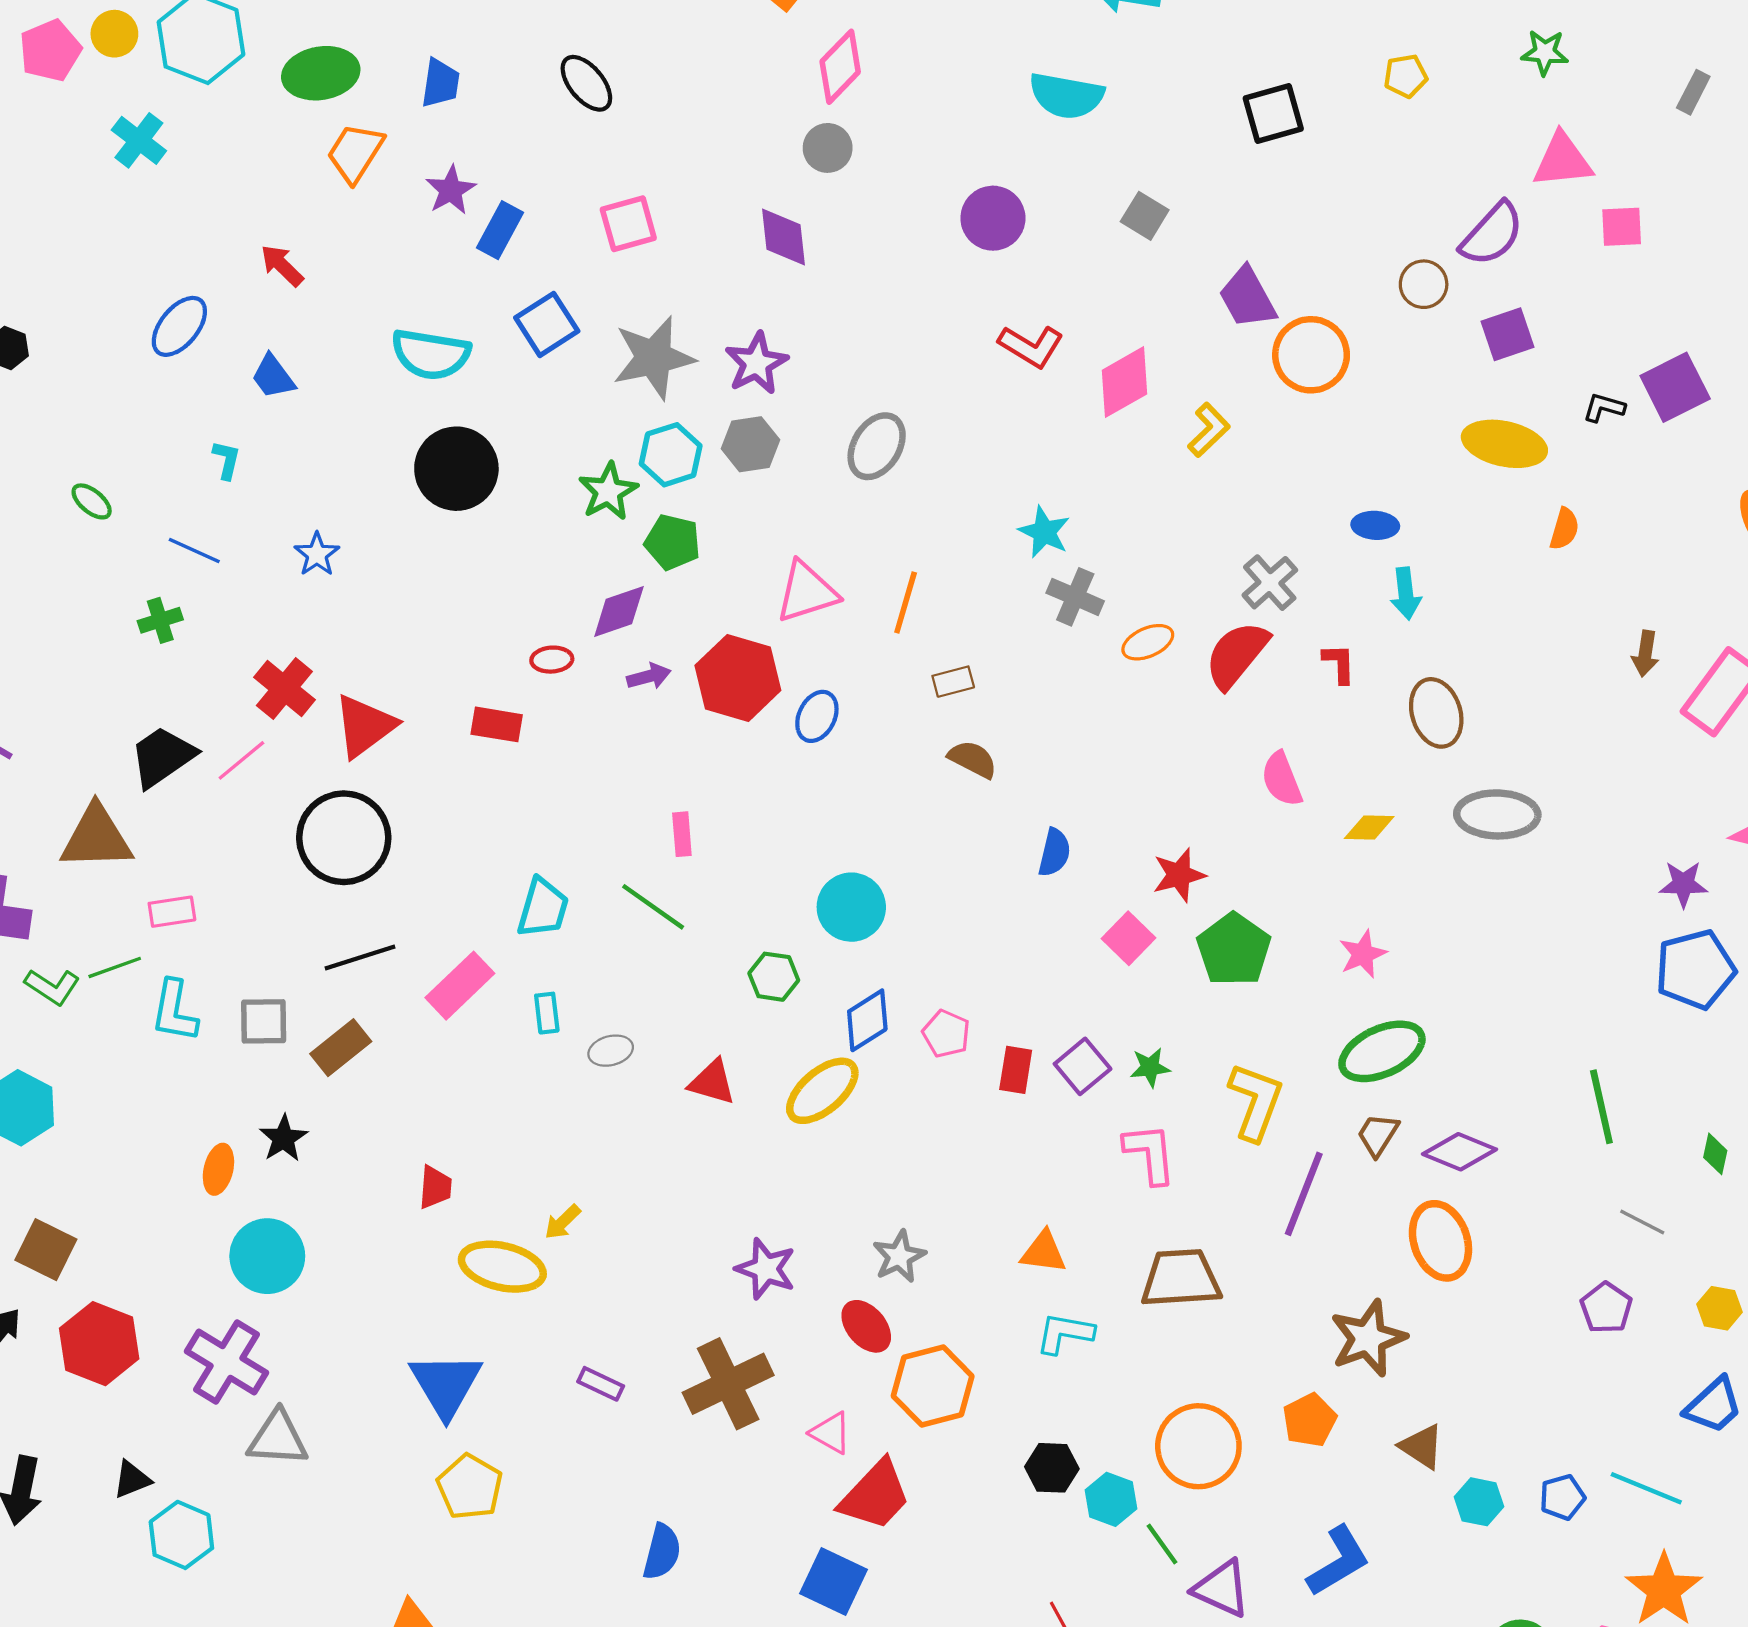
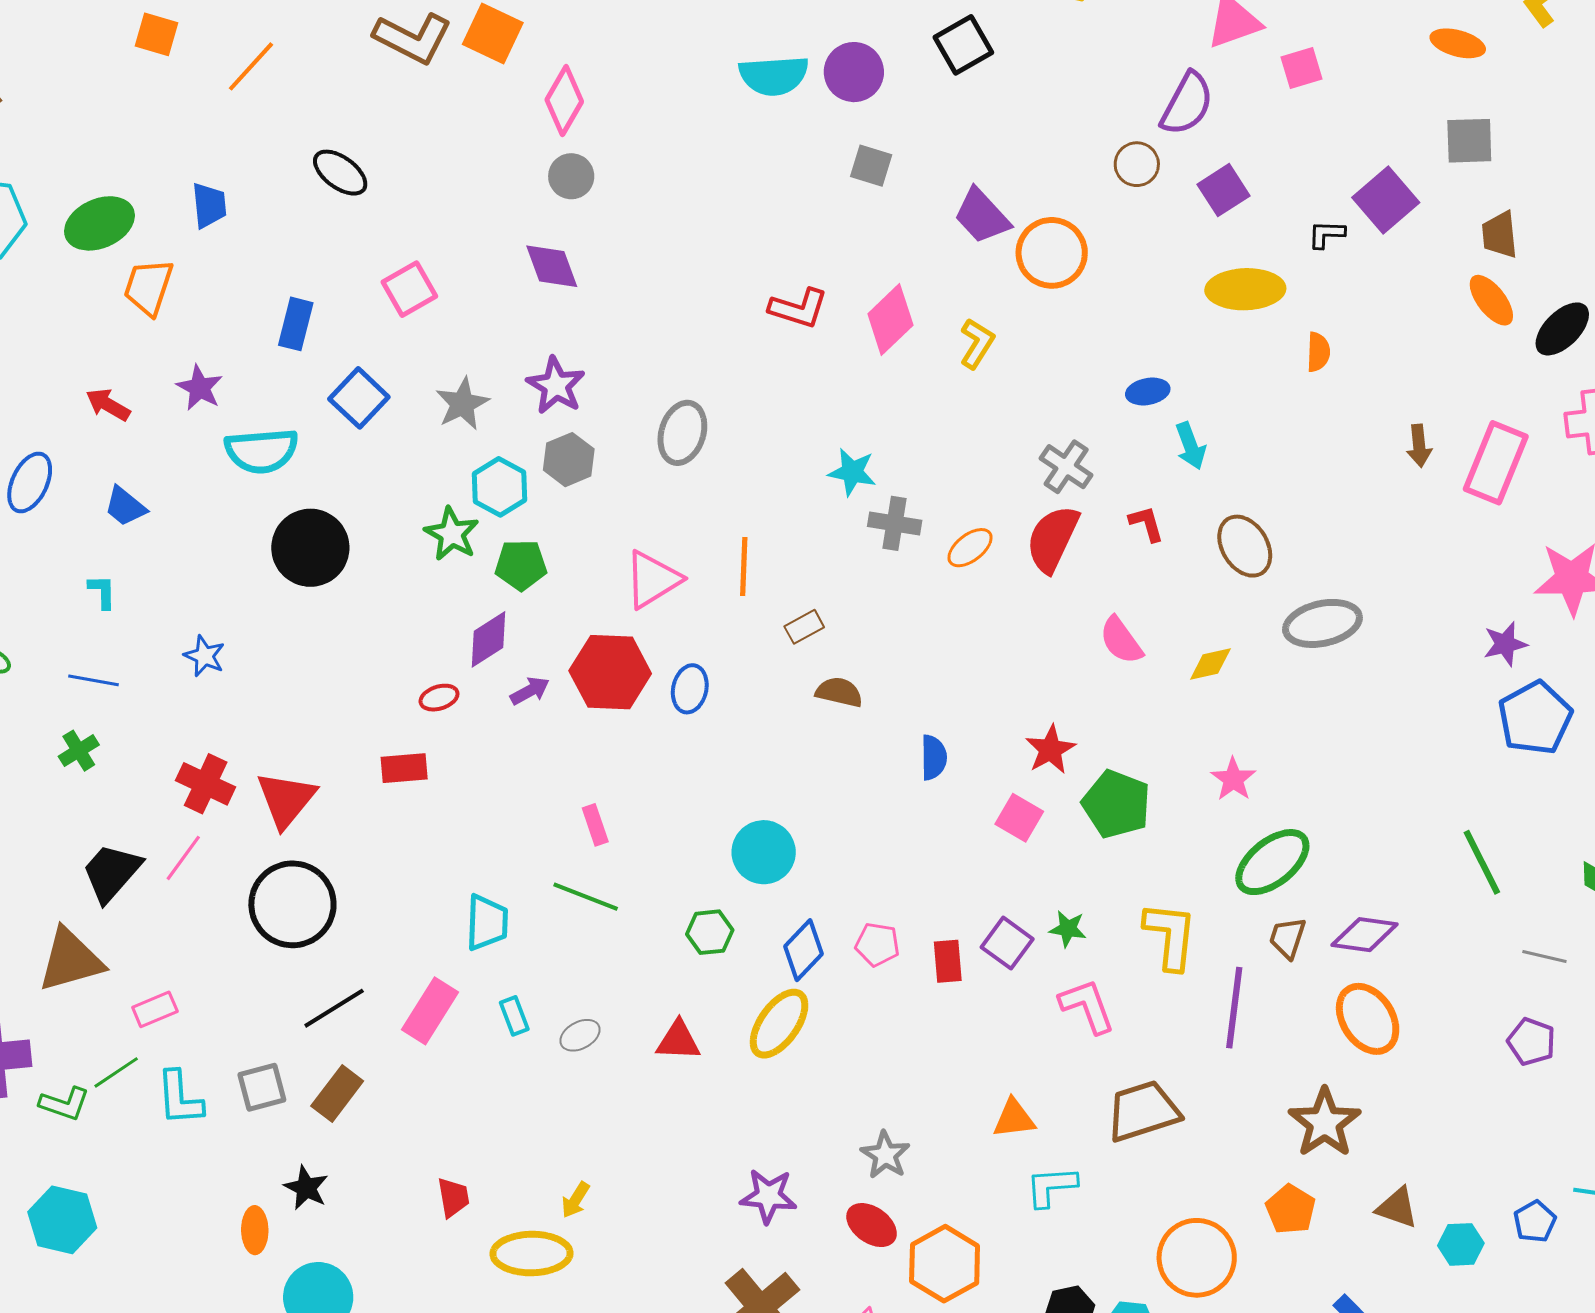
purple star: (451, 190) -> (200, 388), moved
purple circle: (993, 218) -> (854, 72), moved
gray star: (654, 358) -> (462, 404), size x0.7
green star: (1150, 1067) -> (1068, 929), turned 30

